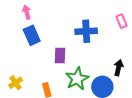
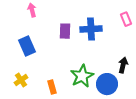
blue rectangle: (32, 35) -> (27, 46), moved
purple rectangle: (60, 55) -> (65, 31), moved

